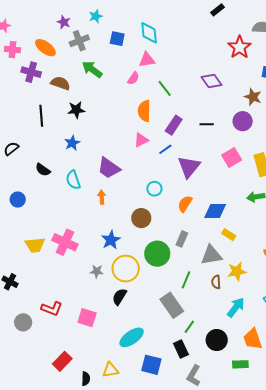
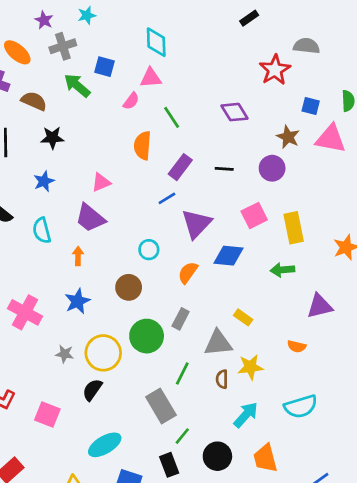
blue square: (117, 39) -> (105, 67), moved
pink triangle: (141, 140) -> (101, 182), moved
blue diamond: (215, 211) -> (228, 256), moved
blue star: (111, 240) -> (77, 301), moved

